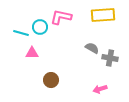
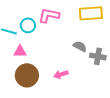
brown circle: (51, 80) -> (27, 75), moved, size x1.5
pink arrow: (100, 89) -> (61, 74), moved

